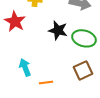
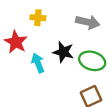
cyan arrow: (25, 67) -> (38, 63), moved

